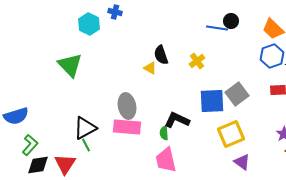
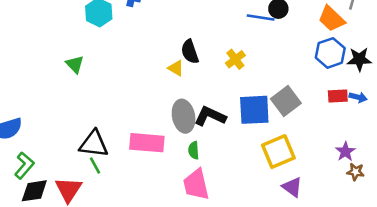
green triangle: (70, 65) -> (75, 64), size x0.6
gray ellipse: (127, 106) -> (184, 116), moved
black L-shape: (177, 120) -> (210, 116), moved
black triangle: (85, 128) -> (94, 144), turned 35

